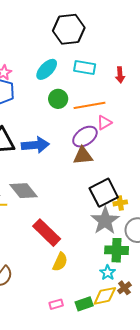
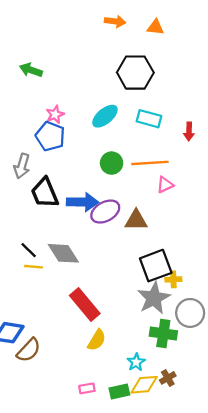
green circle: (58, 99) -> (112, 163), moved
purple ellipse: (85, 137) -> (105, 212), moved
cyan star: (108, 273) -> (136, 362), moved

